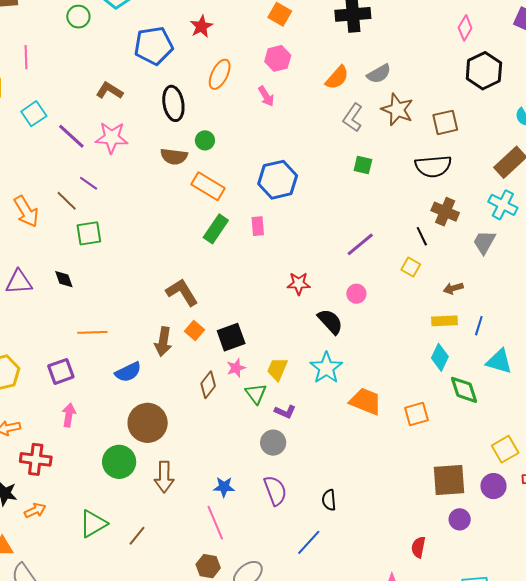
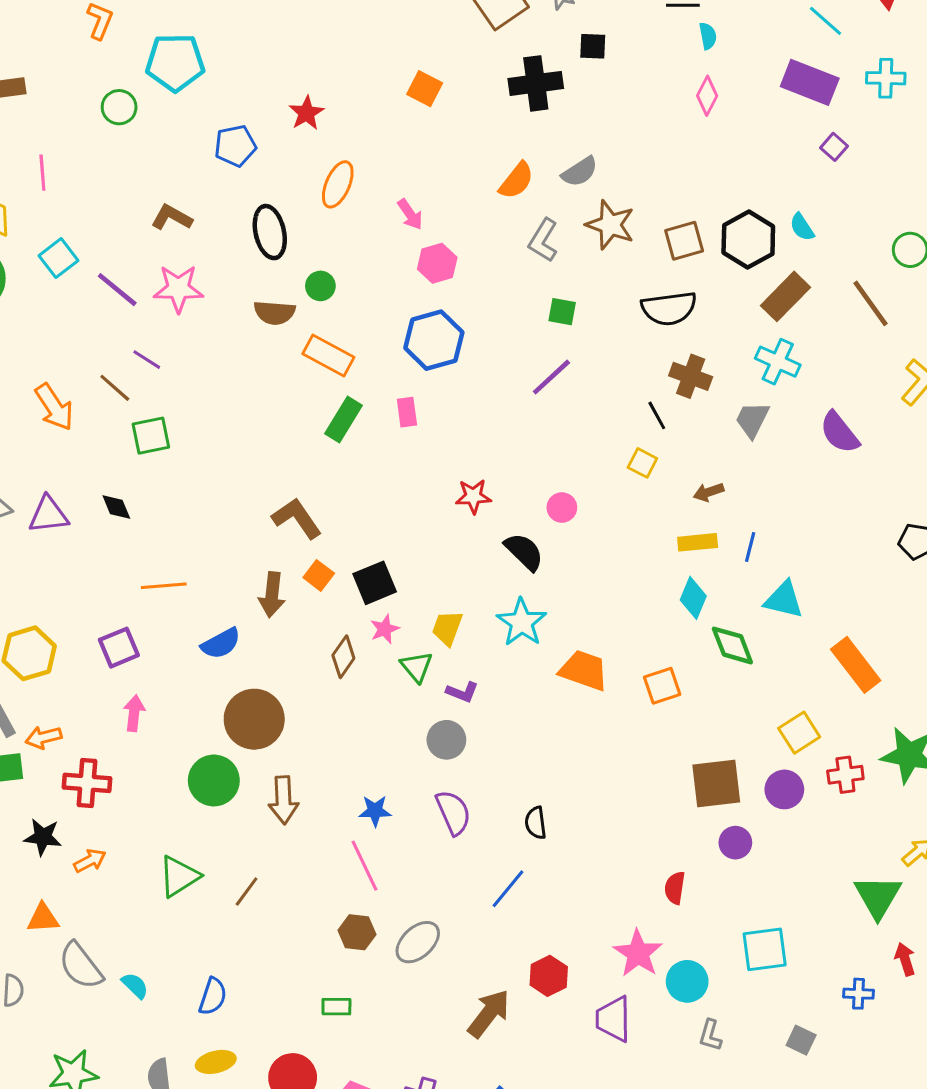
blue pentagon: (154, 46) -> (235, 146), size x0.7
pink hexagon: (278, 58) -> (437, 263), moved
black hexagon: (484, 71) -> (748, 239), moved
purple line: (360, 244) -> (551, 377), moved

